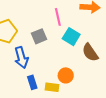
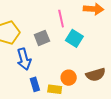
brown semicircle: (90, 52) -> (96, 75), moved, turned -72

